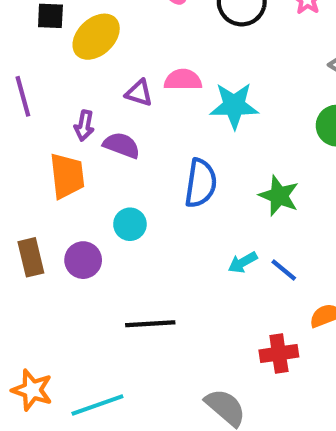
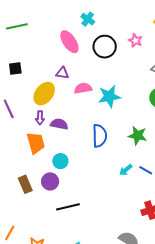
yellow ellipse: (96, 37) -> (44, 94), moved
purple triangle: (139, 93) -> (62, 73), moved
cyan circle: (130, 224) -> (60, 161), moved
black line: (150, 324) -> (68, 207), moved

